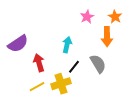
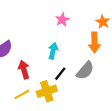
pink star: (87, 17) -> (62, 20), moved
gray semicircle: (98, 64) -> (85, 71), turned 72

